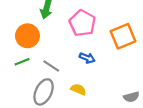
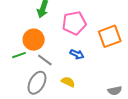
pink pentagon: (82, 23) -> (74, 23), turned 30
orange circle: (27, 36) -> (34, 40), moved

